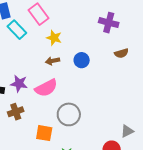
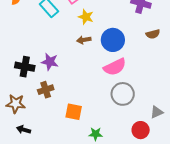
blue circle: (82, 60) -> (113, 40), size x1.5
pink semicircle: (46, 88) -> (115, 67), moved
gray circle: (69, 114) -> (123, 94), moved

